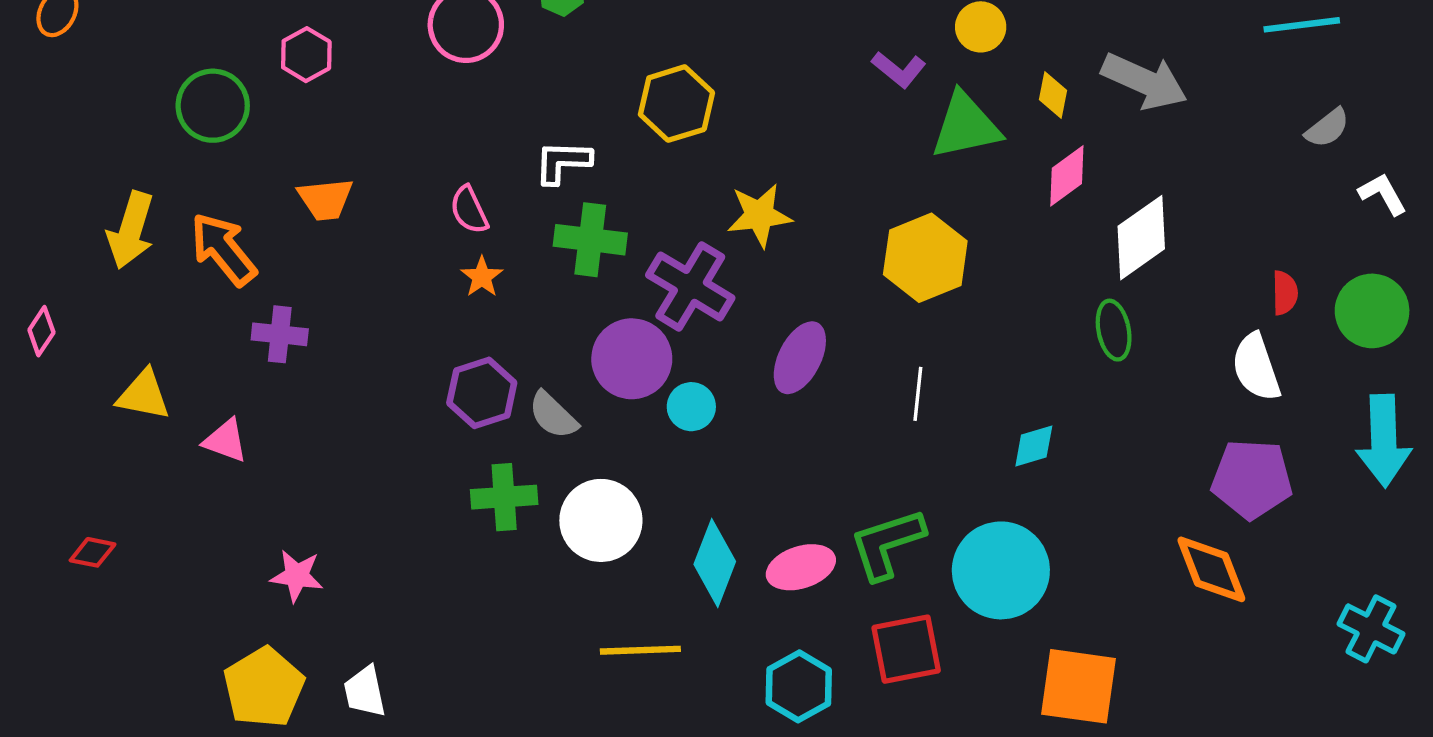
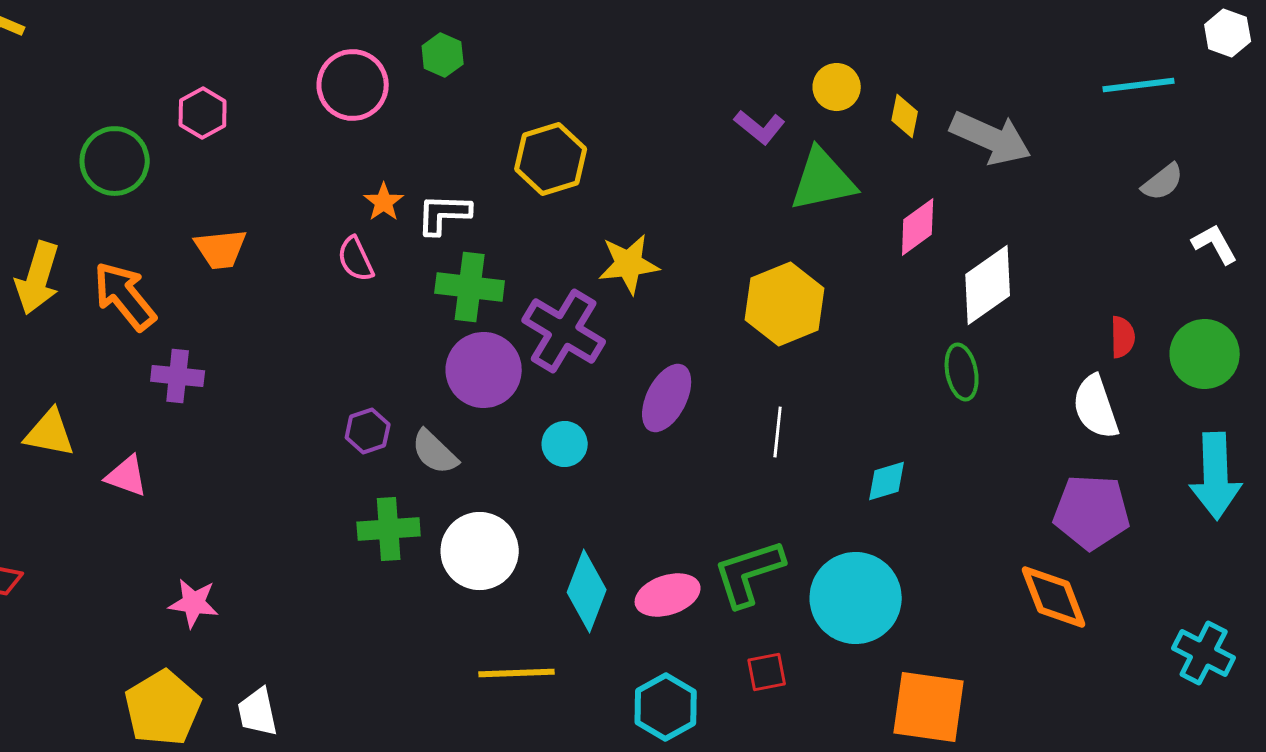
yellow diamond: (1053, 95) -> (905, 116), moved
orange star: (482, 277) -> (384, 202), moved
purple circle: (632, 359) -> (484, 370), moved
purple hexagon: (482, 393) -> (368, 431), size x0.7
red square: (906, 649) -> (767, 672), size x0.6

